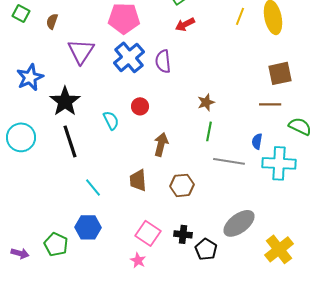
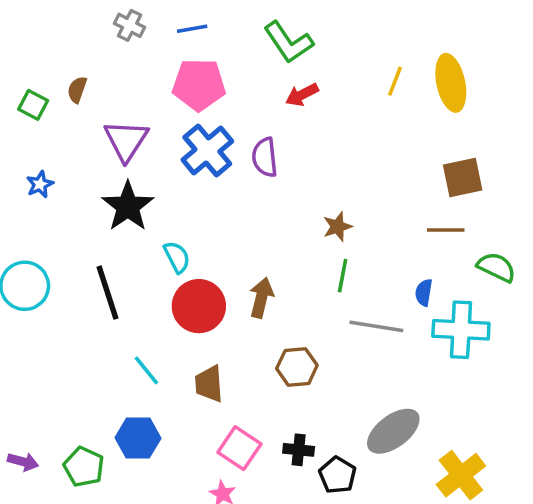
green square: (21, 13) -> (33, 105), moved
blue star: (30, 77) -> (40, 184), size x0.6
black star: (65, 101) -> (128, 206), moved
red circle: (140, 106) -> (199, 306), moved, size x1.8
brown trapezoid: (138, 180) -> (209, 384), moved
purple arrow: (20, 253) -> (23, 462), moved

